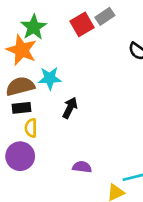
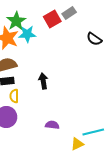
cyan star: (50, 78) -> (27, 34), moved
black arrow: (70, 108) -> (43, 81), turned -35

